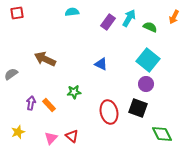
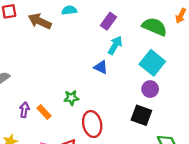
cyan arrow: (129, 18) -> (115, 45), moved
green semicircle: (150, 27) -> (155, 27), size x1.6
brown arrow: (45, 59) -> (40, 21), moved
red ellipse: (109, 112) -> (92, 124), moved

